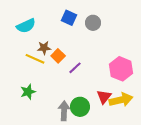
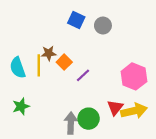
cyan semicircle: (26, 26) -> (18, 68), moved, turned 96
yellow line: (35, 59) -> (39, 65), turned 66
green star: (28, 92) -> (21, 106), moved

